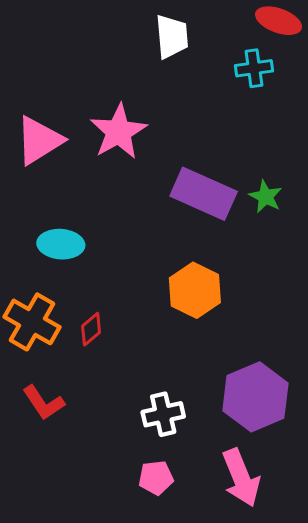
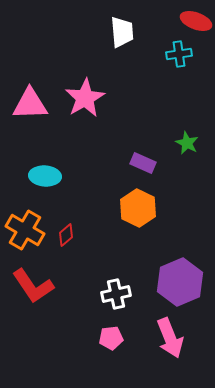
pink triangle: (39, 140) -> (30, 104), turned 30
purple rectangle: (204, 194) -> (143, 163), moved, size x0.6
red L-shape: (44, 403) -> (33, 286), size x1.4

